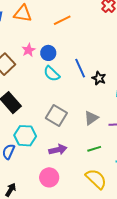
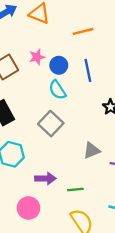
blue line: (80, 68) -> (88, 70), moved
gray square: (56, 115) -> (51, 124), moved
green line: (94, 149) -> (75, 189), moved

